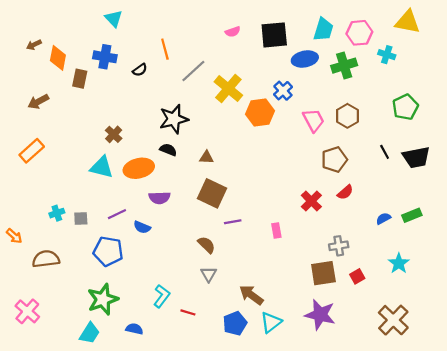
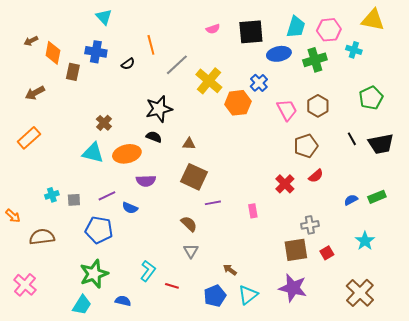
brown arrow: (251, 295) -> (230, 270), size x0.6

